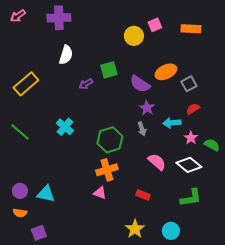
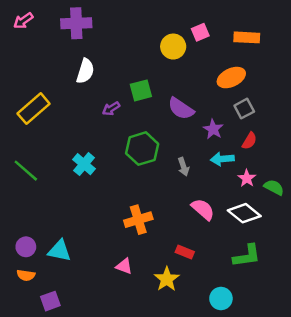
orange ellipse: (166, 72) -> (231, 78), moved
purple star: (147, 108) -> (213, 129), moved
red semicircle: (193, 109) -> (249, 141), turned 152
green hexagon: (110, 140) -> (142, 149), moved
pink triangle: (100, 193) -> (124, 266), moved
yellow star: (135, 229) -> (167, 279), moved

